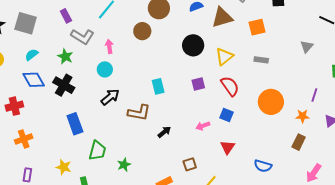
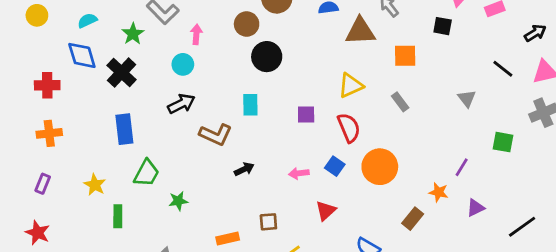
black circle: (193, 45) -> (267, 57), moved
gray triangle: (307, 47) -> (467, 98), turned -32
gray rectangle: (261, 60) -> (400, 102), turned 32
orange circle: (271, 102) -> (380, 167), moved
brown rectangle: (299, 142) -> (413, 219), moved

